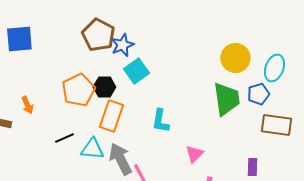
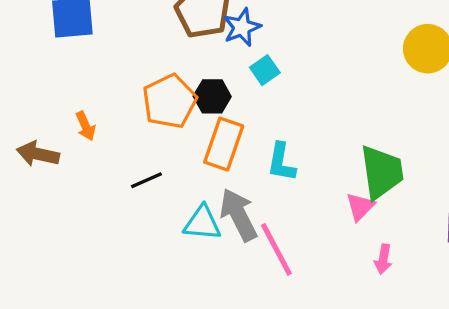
cyan square: (136, 71) -> (265, 70), size x0.7
green trapezoid: (226, 99) -> (382, 172), moved
cyan L-shape: (160, 121) -> (281, 162), moved
cyan triangle: (92, 149) -> (202, 223), moved

